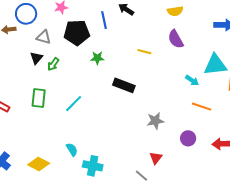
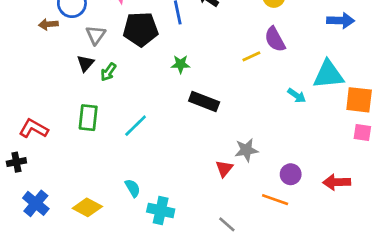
gray triangle: (44, 37) -> (96, 35), turned 49
yellow line: (144, 52) -> (251, 56), moved, turned -40
green star: (97, 58) -> (181, 64), moved
orange line: (202, 107) -> (275, 200), moved
red triangle: (156, 158) -> (224, 169), moved

